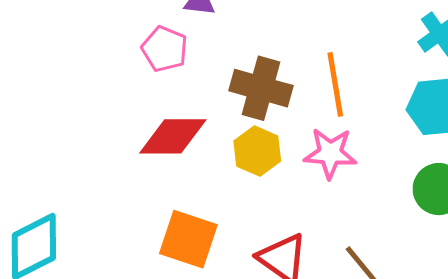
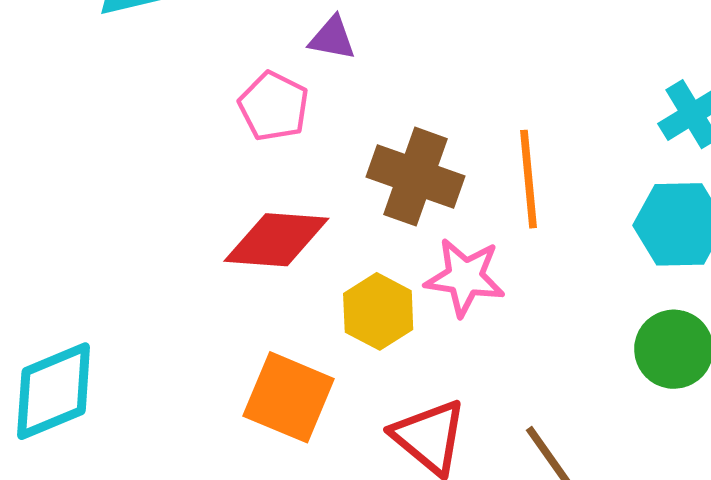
yellow hexagon: (257, 151) -> (378, 311), moved
pink star: (330, 153) -> (465, 277), moved

